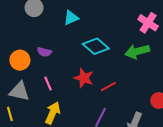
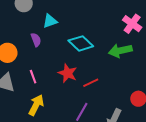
cyan triangle: (71, 18) -> (50, 21), moved
purple semicircle: (44, 52) -> (36, 40), moved, turned -128

